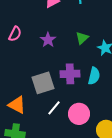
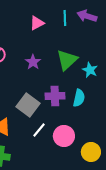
green triangle: (82, 38) -> (67, 60), size x1.6
gray square: (43, 83) -> (28, 105), turned -35

